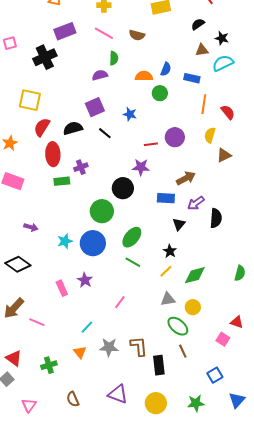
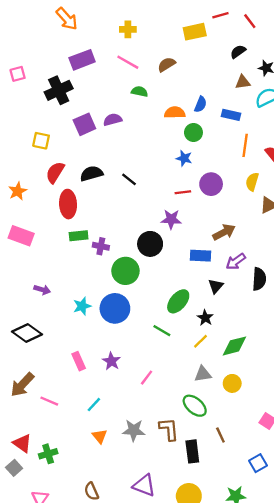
brown semicircle: (137, 35) -> (167, 64), turned 133
green semicircle: (114, 58) -> (140, 91), turned -80
purple semicircle: (100, 75) -> (113, 120), moved
yellow square: (30, 100) -> (41, 141), size x0.7
purple square: (95, 107) -> (84, 124), moved
blue star: (130, 114) -> (184, 158), moved
purple cross: (81, 167) -> (101, 246), moved, turned 32
green ellipse: (132, 237) -> (178, 301), moved
purple star: (85, 280) -> (111, 361), moved
green ellipse: (178, 326) -> (195, 406), moved
cyan line: (87, 327) -> (94, 405), moved
green cross: (49, 365) -> (48, 454), moved

